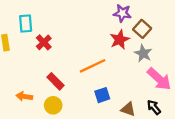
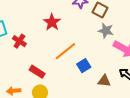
red star: (120, 40) -> (52, 22), moved
blue square: (102, 95) -> (84, 66), moved

